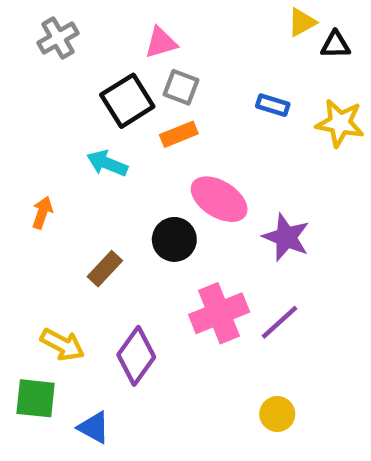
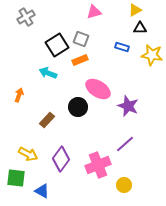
pink triangle: (161, 43) -> (94, 12), moved
black triangle: (335, 45) -> (140, 28), moved
pink cross: (219, 313) -> (98, 165), moved

